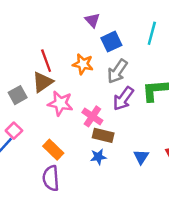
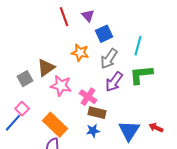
cyan line: (152, 33) -> (138, 46), moved
red line: (46, 61) -> (64, 17), moved
orange rectangle: (53, 150) -> (55, 125), size x1.4
blue triangle: (141, 157) -> (129, 131), size x1.6

